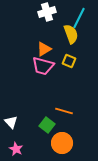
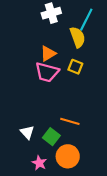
white triangle: (11, 122) -> (27, 132), moved
pink star: (16, 149) -> (39, 163), moved

